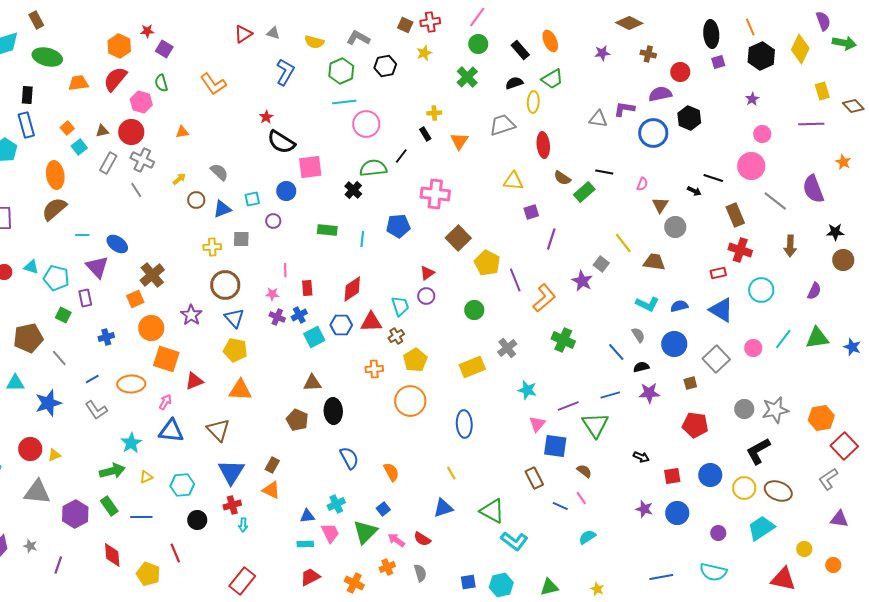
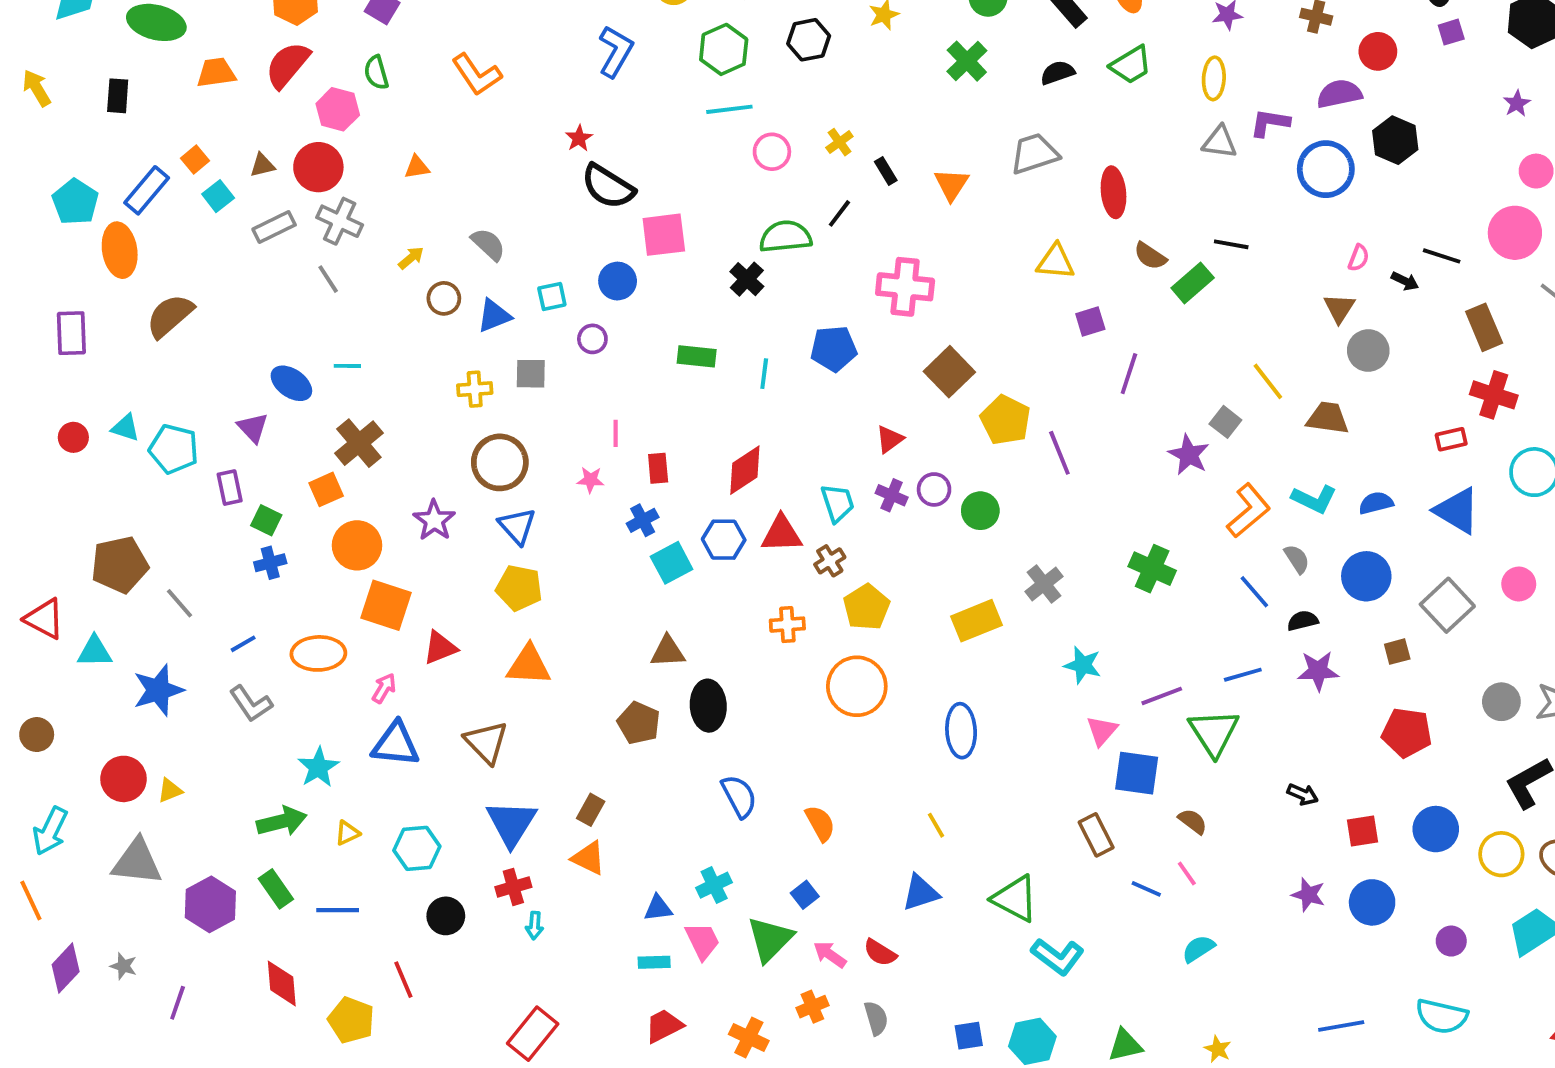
yellow ellipse: (533, 102) -> (1214, 78), moved
yellow cross: (434, 113) -> (839, 142), moved, turned -32
pink circle: (366, 124) -> (772, 152), size x0.7
blue rectangle: (26, 125) -> (147, 190), moved, turned 55
gray rectangle: (108, 163) -> (274, 227), turned 35
orange ellipse: (55, 175) -> (120, 250), moved
pink semicircle: (642, 184) -> (1359, 258), moved
cyan line: (82, 235) -> (347, 366), moved
purple triangle: (97, 267) -> (253, 428), size x0.7
purple circle: (426, 296) -> (934, 489), moved
orange L-shape: (544, 298) -> (1249, 511), moved
green square: (63, 315) -> (266, 520), moved
purple cross: (277, 317) -> (892, 495), moved

